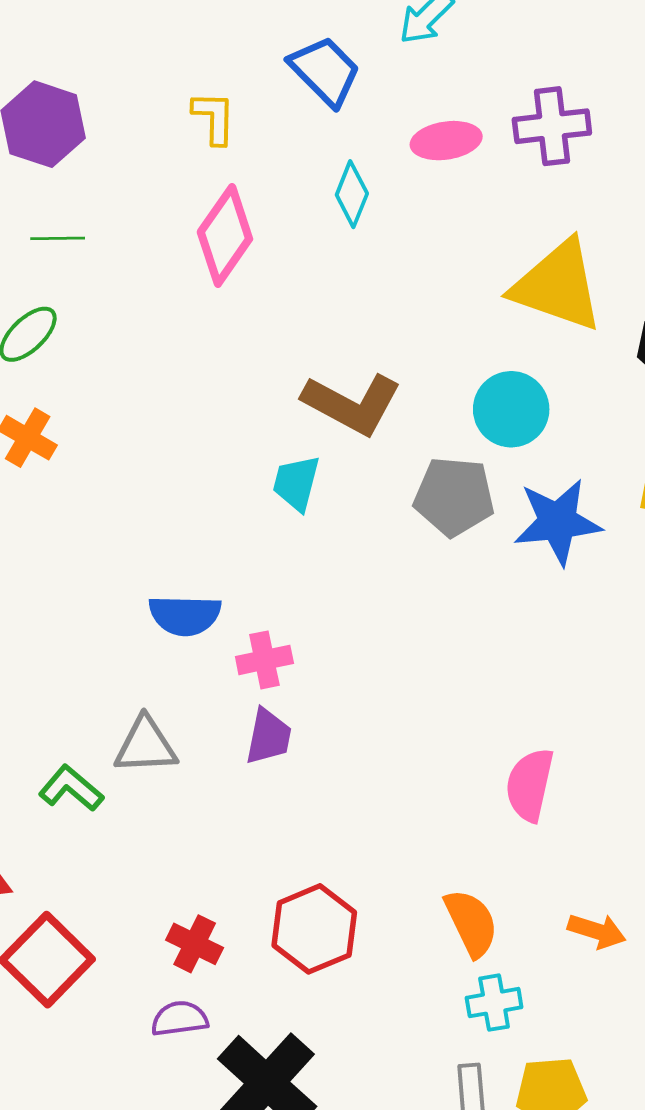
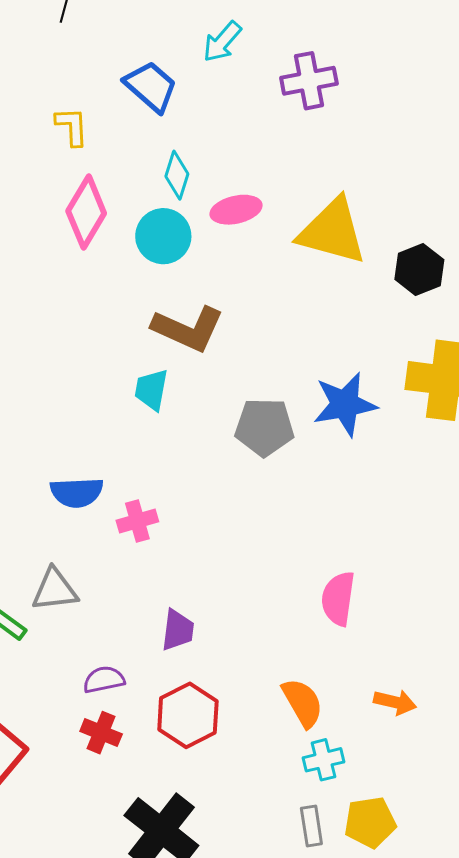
purple cross: (552, 126) -> (309, 81), moved
pink ellipse: (446, 141) -> (236, 210), moved
cyan circle: (511, 409) -> (163, 236), moved
gray pentagon: (454, 496) -> (264, 427), moved
purple trapezoid: (269, 737) -> (178, 630), moved
purple semicircle: (180, 1019) -> (104, 680), moved

